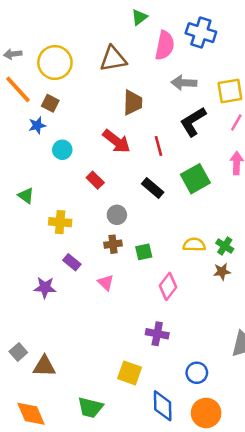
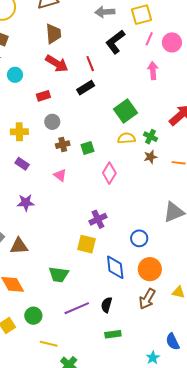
brown trapezoid: (133, 103) -> (53, 34), moved
green square: (195, 179) -> (125, 111), moved
red rectangle: (95, 180) -> (43, 96), turned -56
black rectangle: (153, 188) -> (86, 88), moved, turned -66
gray circle: (117, 215) -> (52, 122), moved
purple rectangle: (72, 262) -> (22, 164), moved
purple star: (45, 287) -> (26, 203), moved
purple cross: (157, 334) -> (98, 219), moved, turned -30

